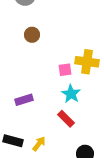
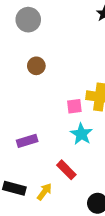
red rectangle: (66, 119) -> (66, 170), moved

